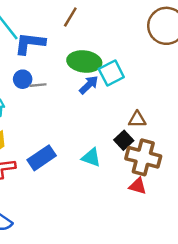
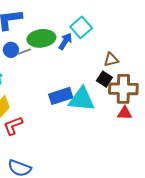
green ellipse: (84, 62) -> (41, 38), moved
blue rectangle: (42, 158) -> (61, 96), moved, turned 30
cyan triangle: (91, 158) -> (82, 99), size x1.6

